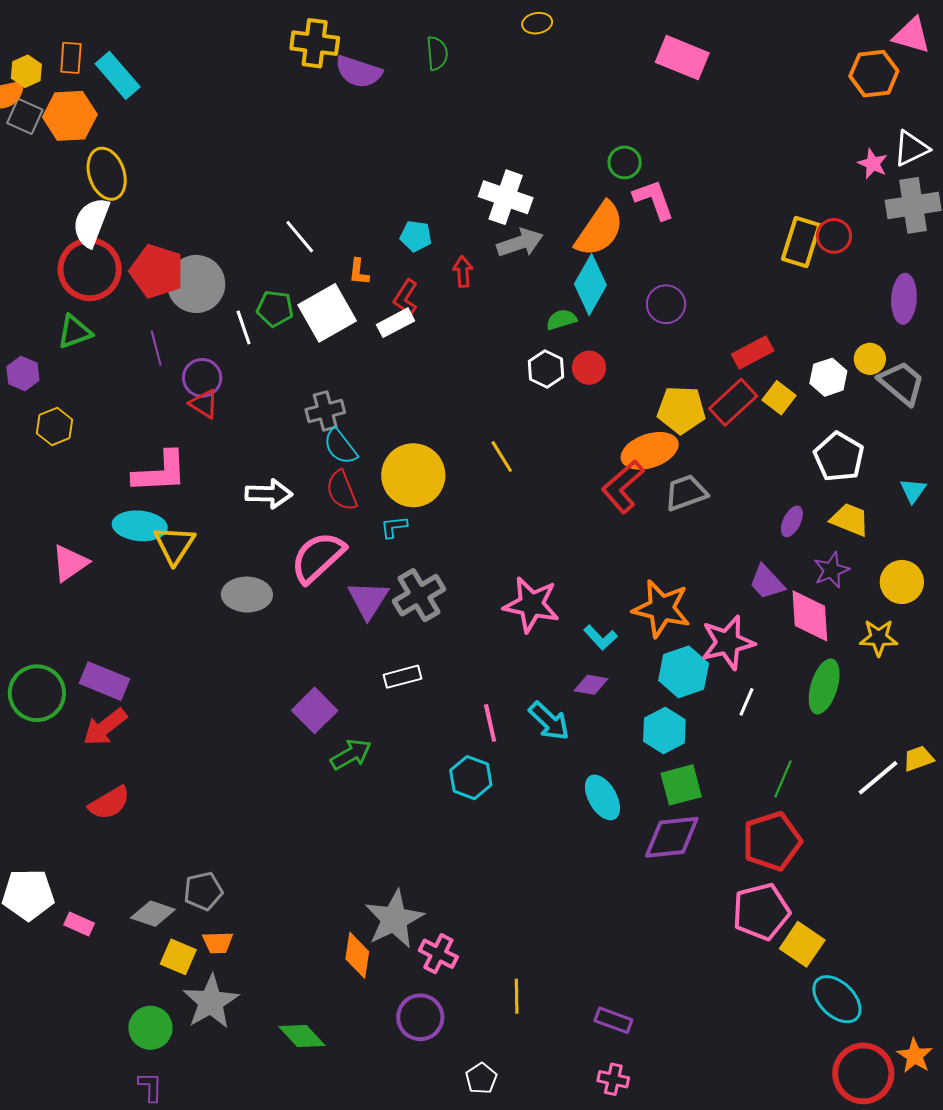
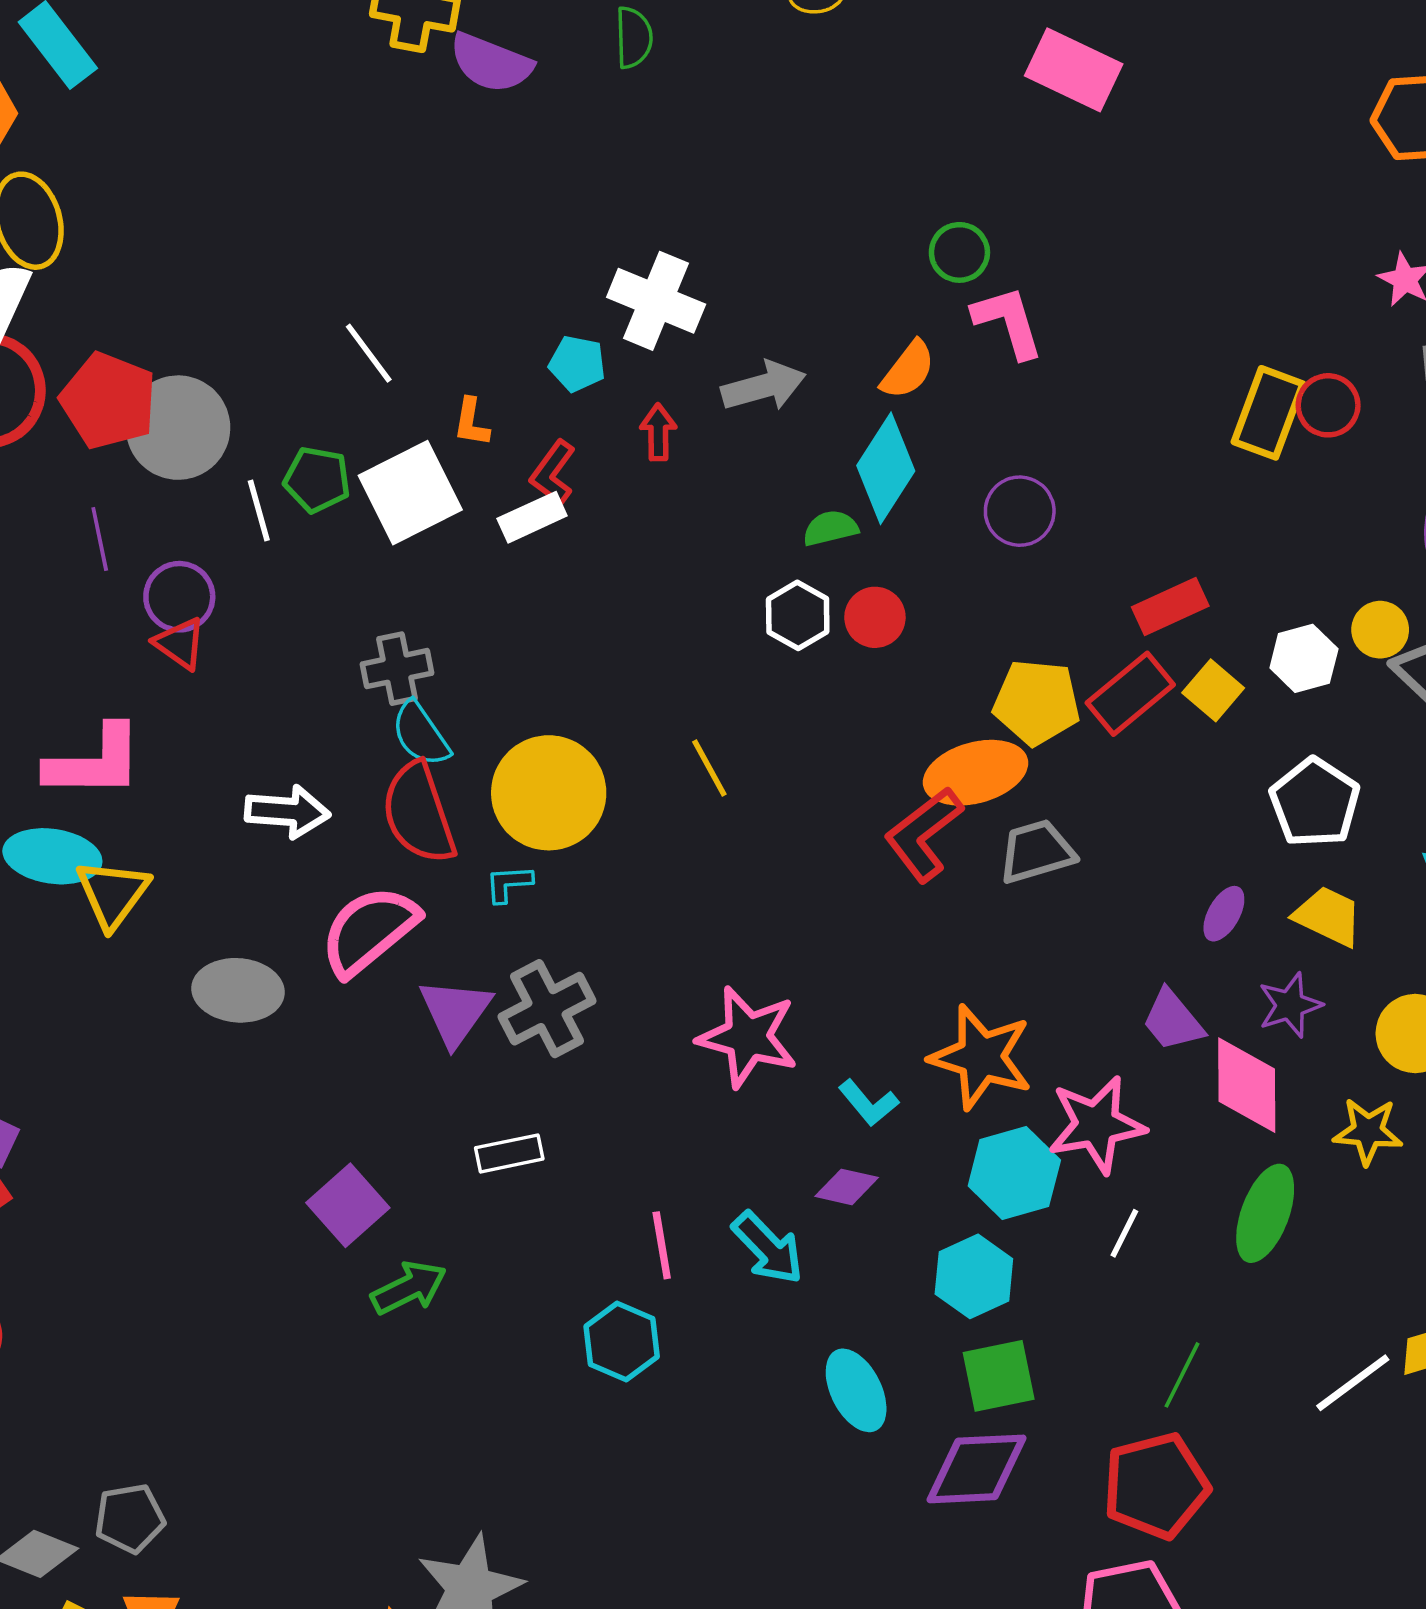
white cross: (506, 197) -> (656, 301), moved
orange semicircle: (600, 229) -> (908, 370), size x0.6
red semicircle: (342, 491) -> (419, 813), size x1.4

